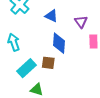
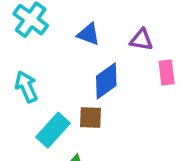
purple triangle: (81, 22) -> (141, 40), turned -40
blue diamond: (59, 43) -> (106, 81), turned 55

